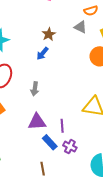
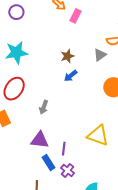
gray triangle: (80, 27) -> (100, 55), turned 48
blue arrow: (42, 53) -> (71, 76), moved

